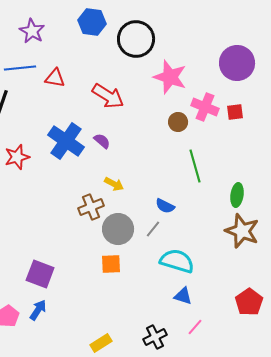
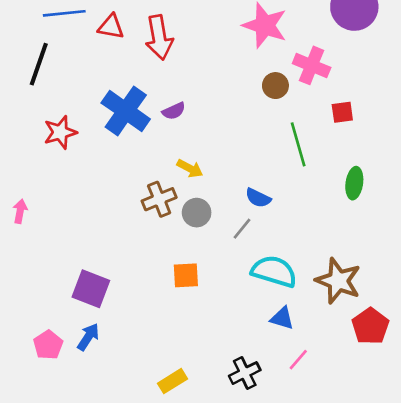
red arrow: (108, 96) -> (159, 37), moved, turned 48
red square: (235, 112) -> (342, 112), moved
purple semicircle: (102, 141) -> (174, 111), turned 114
gray circle: (118, 229) -> (197, 213), moved, size x0.7
brown star: (242, 231) -> (338, 281), moved

